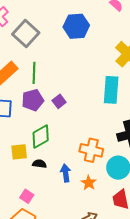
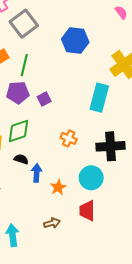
blue hexagon: (76, 26) -> (75, 41), moved
orange cross: (91, 150) -> (69, 138), moved, size x0.7
black semicircle: (39, 164) -> (21, 159), moved

